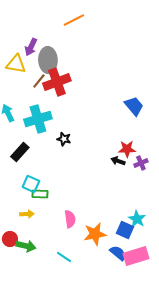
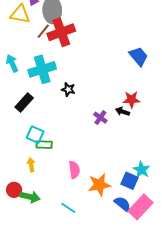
purple cross: (141, 163) -> (100, 118), moved, turned -32
yellow arrow: (27, 214) -> (31, 165), turned -96
pink rectangle: (136, 256) -> (141, 207), turned -30

